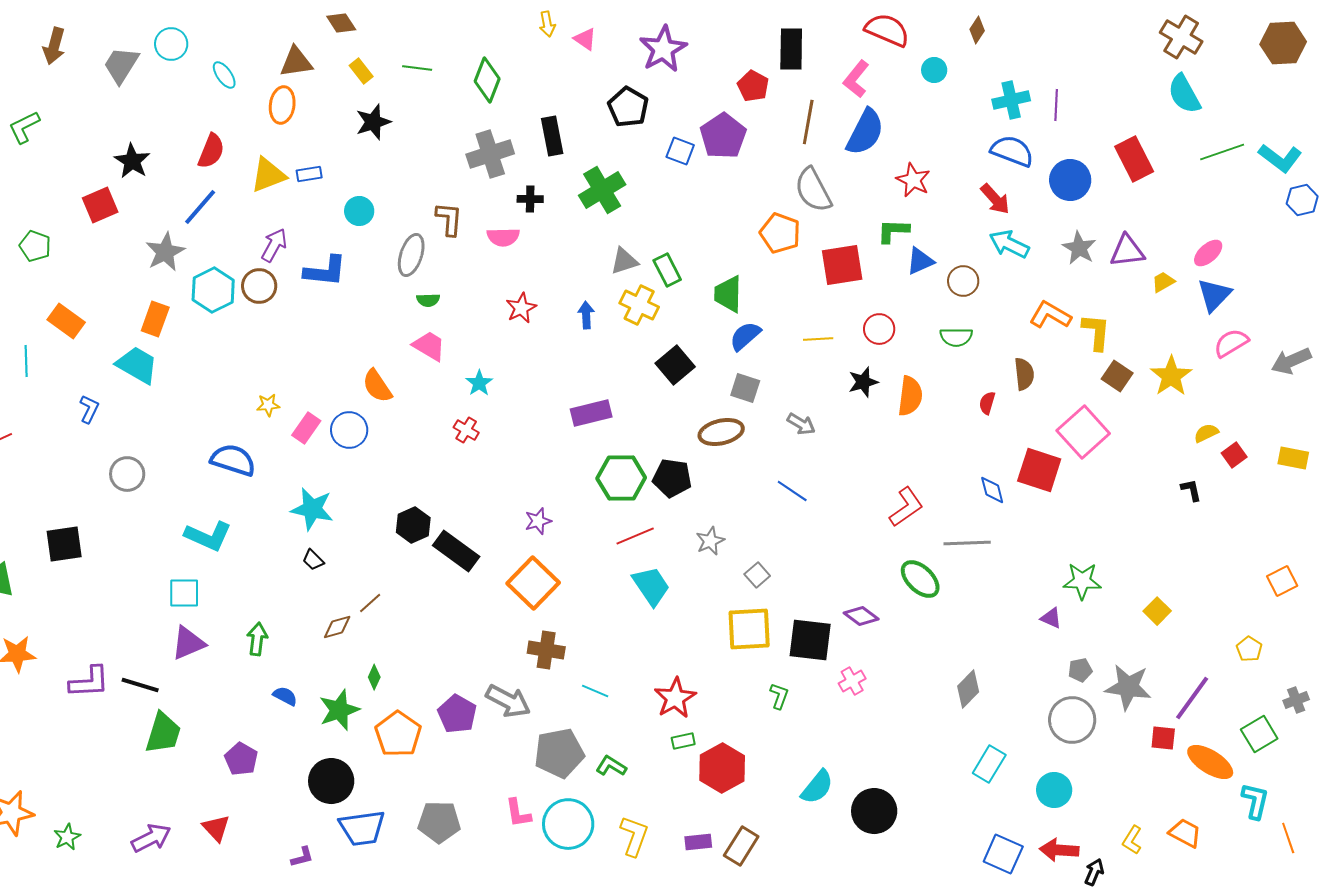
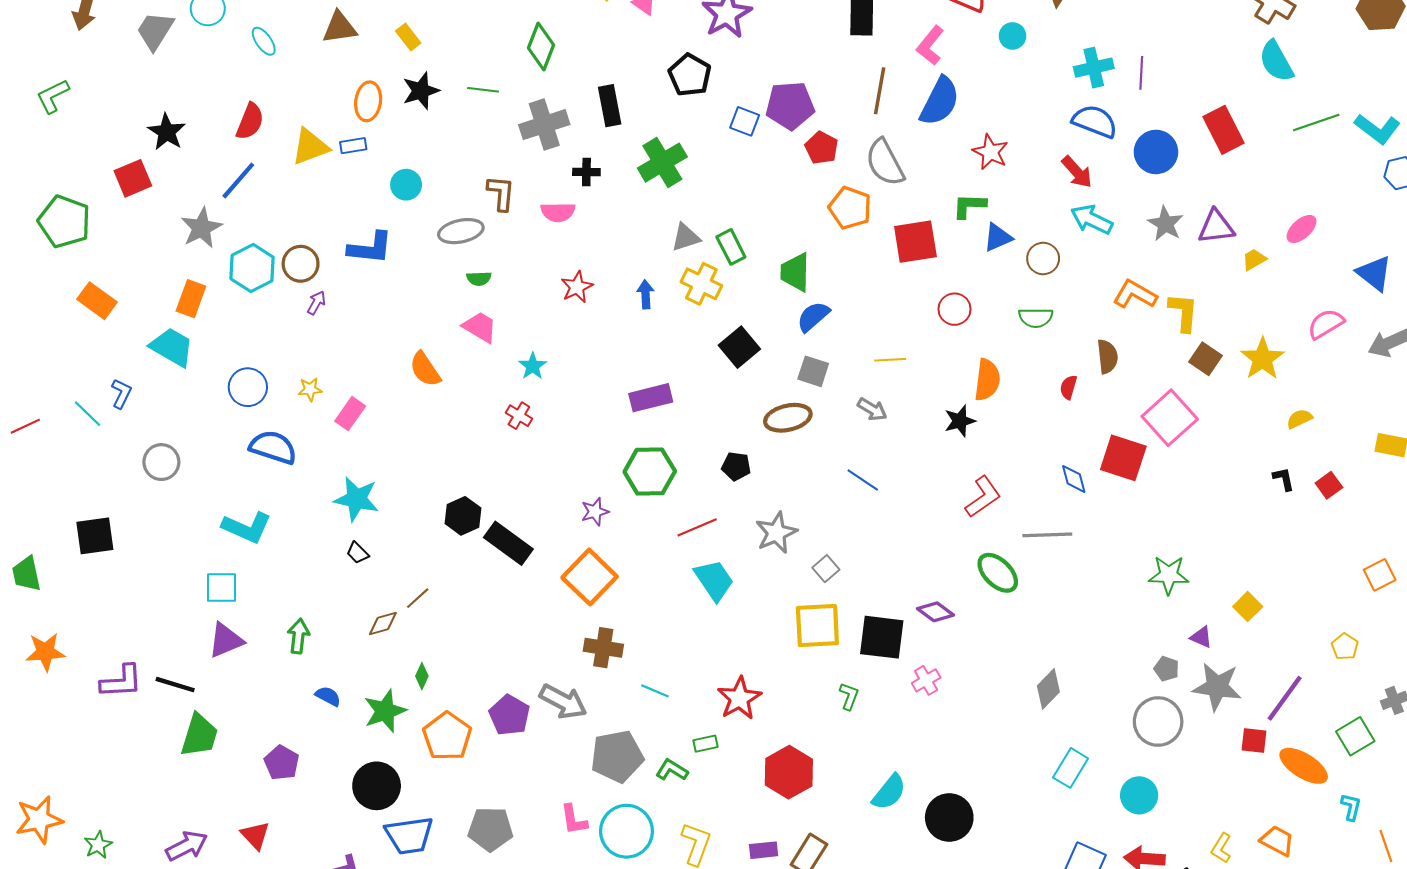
green line: (417, 68) -> (483, 90), moved
red pentagon: (753, 86) -> (822, 148), moved
orange ellipse: (282, 105) -> (368, 101), moved
purple pentagon: (723, 136) -> (790, 106), turned 30
purple arrow: (274, 245) -> (316, 303), moved, size x0.7
green pentagon: (35, 246) -> (64, 222), size x1.6
gray ellipse: (411, 255) -> (461, 231), turned 60
blue triangle: (1214, 295) -> (1374, 273), moved, turned -36
yellow line: (818, 339) -> (890, 360), moved
cyan line: (26, 361) -> (88, 414), moved, turned -44
black star: (863, 382) -> (960, 421), moved
blue circle: (349, 430) -> (248, 387), moved
red square: (1234, 455) -> (1329, 485), moved
green hexagon: (621, 478) -> (650, 472), moved
black pentagon: (672, 478) -> (736, 466), size x0.7
gray star: (710, 541) -> (776, 533), size x1.4
purple triangle: (1051, 618) -> (1201, 637), moved
gray pentagon: (1080, 670) -> (1167, 669), turned 30
green rectangle: (683, 741) -> (706, 744), moved
cyan L-shape: (1255, 801) -> (1351, 807), size x0.7

